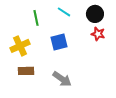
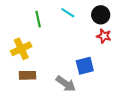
blue square: (59, 42) -> (85, 66), moved

